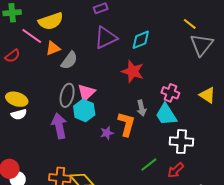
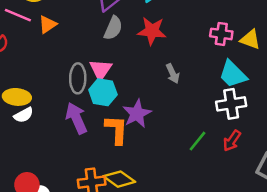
gray semicircle: (69, 60) -> (113, 28), moved
pink cross: (170, 93) -> (221, 34), moved
cyan trapezoid: (166, 115) -> (233, 74), moved
orange L-shape: (126, 124) -> (116, 130), moved
purple star: (107, 133) -> (137, 114), size x1.6

